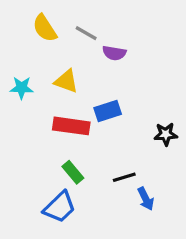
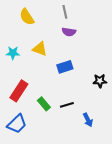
gray line: (86, 33) -> (65, 12), moved, turned 48
red rectangle: (71, 126) -> (19, 91), moved, turned -65
black line: (124, 177) -> (67, 105), moved
blue trapezoid: (60, 207) -> (17, 124), moved

